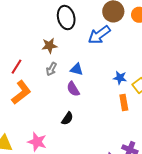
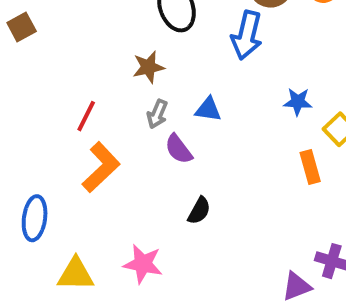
blue arrow: (99, 35) -> (247, 35), turned -35
blue star: (120, 78) -> (298, 102), moved
purple semicircle: (73, 89) -> (179, 149), moved

